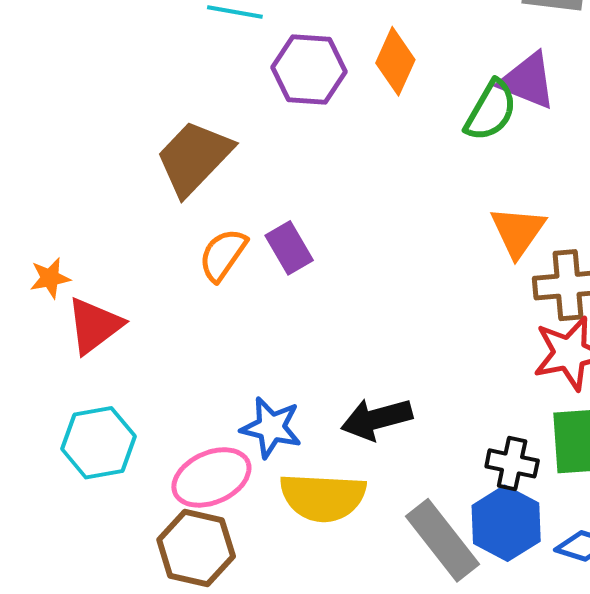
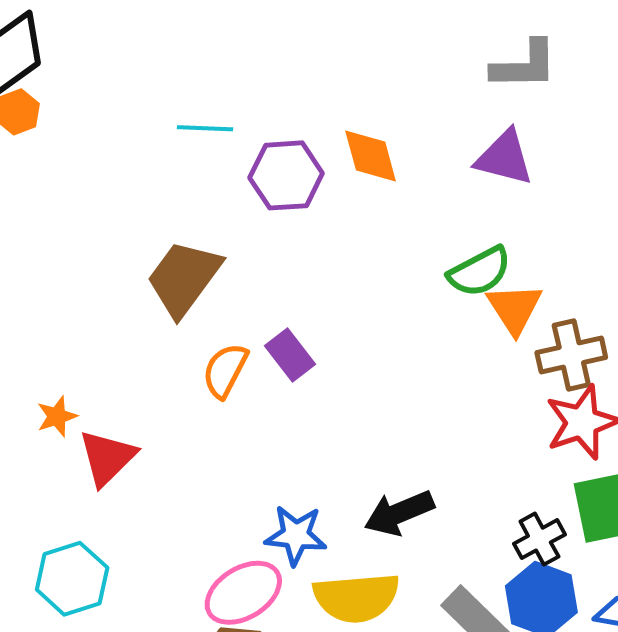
orange diamond: (395, 61) -> (371, 156), turned -32
green semicircle: (491, 111) -> (480, 272), moved, turned 40
cyan hexagon: (99, 443) -> (72, 579), moved
black cross: (512, 463) -> (539, 539), turned -33

